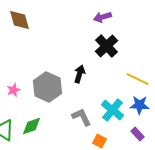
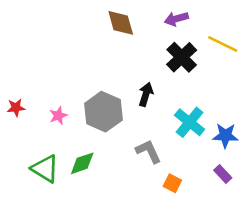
brown diamond: (20, 20) -> (121, 23), moved
yellow line: (138, 79) -> (223, 44), moved
cyan cross: (113, 110) -> (190, 122), moved

